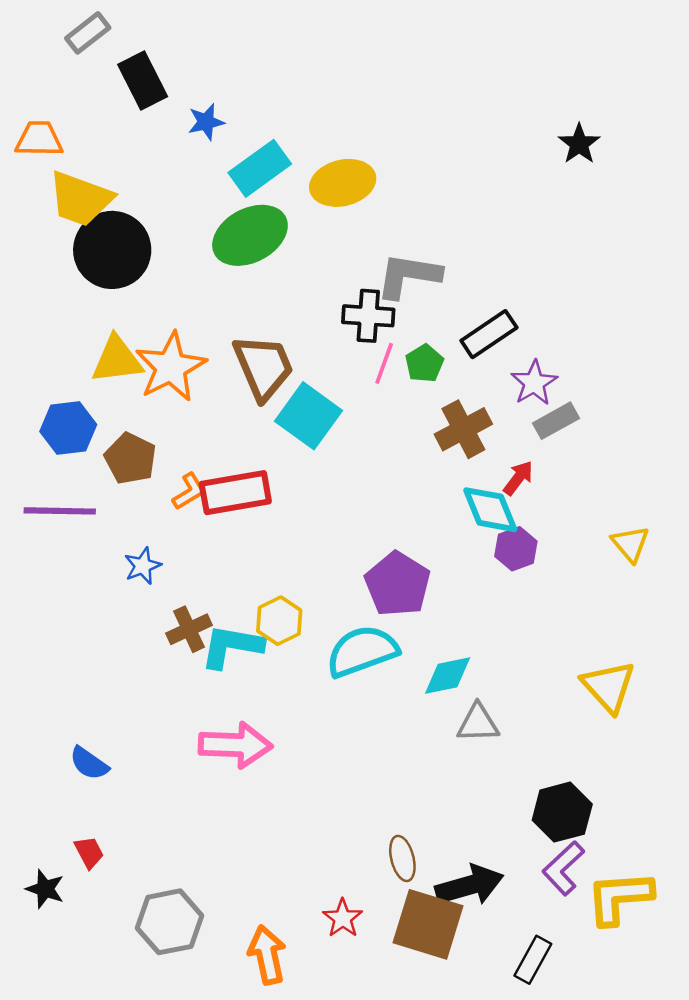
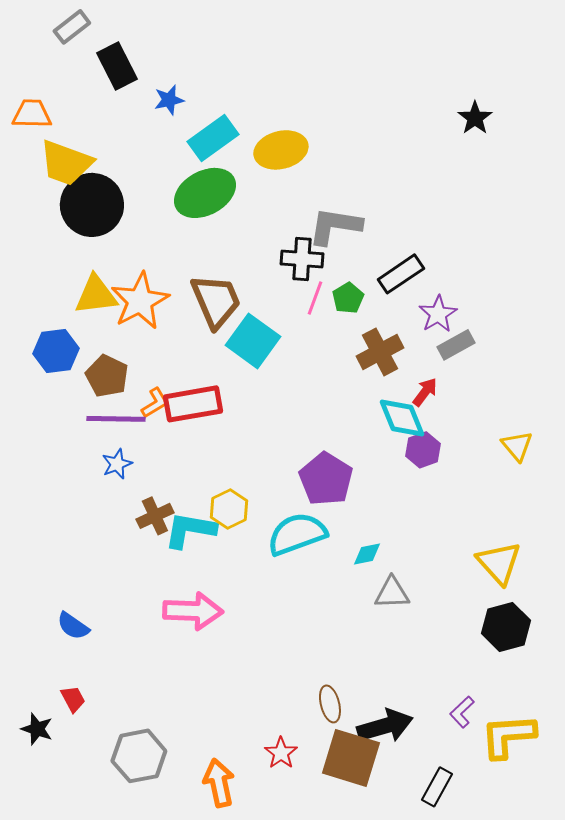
purple line: (60, 511) -> (116, 419), moved
cyan diamond: (448, 676) -> (367, 554), size x0.7
black hexagon: (562, 812) -> (506, 627), moved
purple L-shape: (563, 868) -> (462, 712), size x0.7

